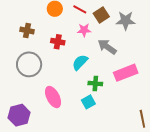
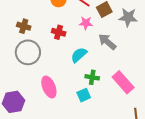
brown cross: (27, 30) -> (24, 26), moved
pink rectangle: (126, 73) -> (123, 82), moved, turned 65

